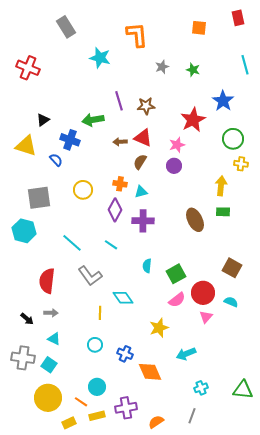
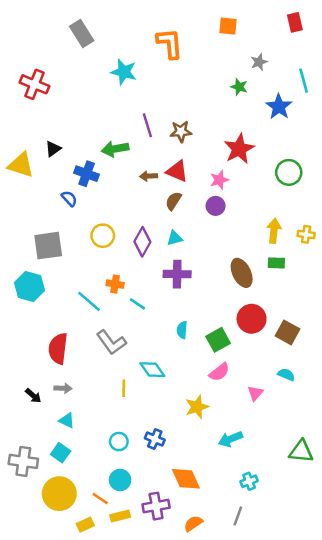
orange square: (199, 28) -> (228, 26), moved
gray star: (162, 67) -> (259, 62), moved
blue star: (223, 101) -> (279, 107), moved
yellow triangle: (26, 146) -> (21, 165), moved
yellow cross: (241, 164) -> (306, 234), moved
orange cross: (120, 184) -> (115, 284), moved
purple diamond: (115, 210) -> (142, 242), moved
red circle: (203, 293) -> (252, 319), moved
cyan circle: (95, 345) -> (119, 442), moved
gray cross: (23, 358) -> (23, 461), moved
orange diamond: (150, 372) -> (186, 479), moved
green triangle: (243, 390) -> (301, 451), moved

